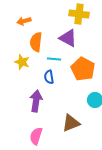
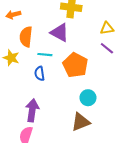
purple arrow: (36, 101) -> (32, 110), moved
brown triangle: (71, 123) -> (81, 122), moved

